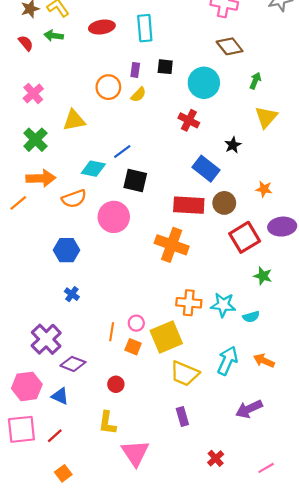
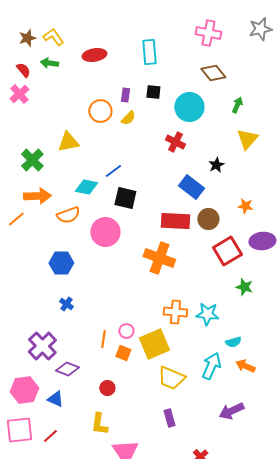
cyan rectangle: (145, 28) -> (149, 52), moved
pink cross: (33, 94) -> (19, 94), moved
cyan semicircle: (251, 317) -> (233, 342), moved

